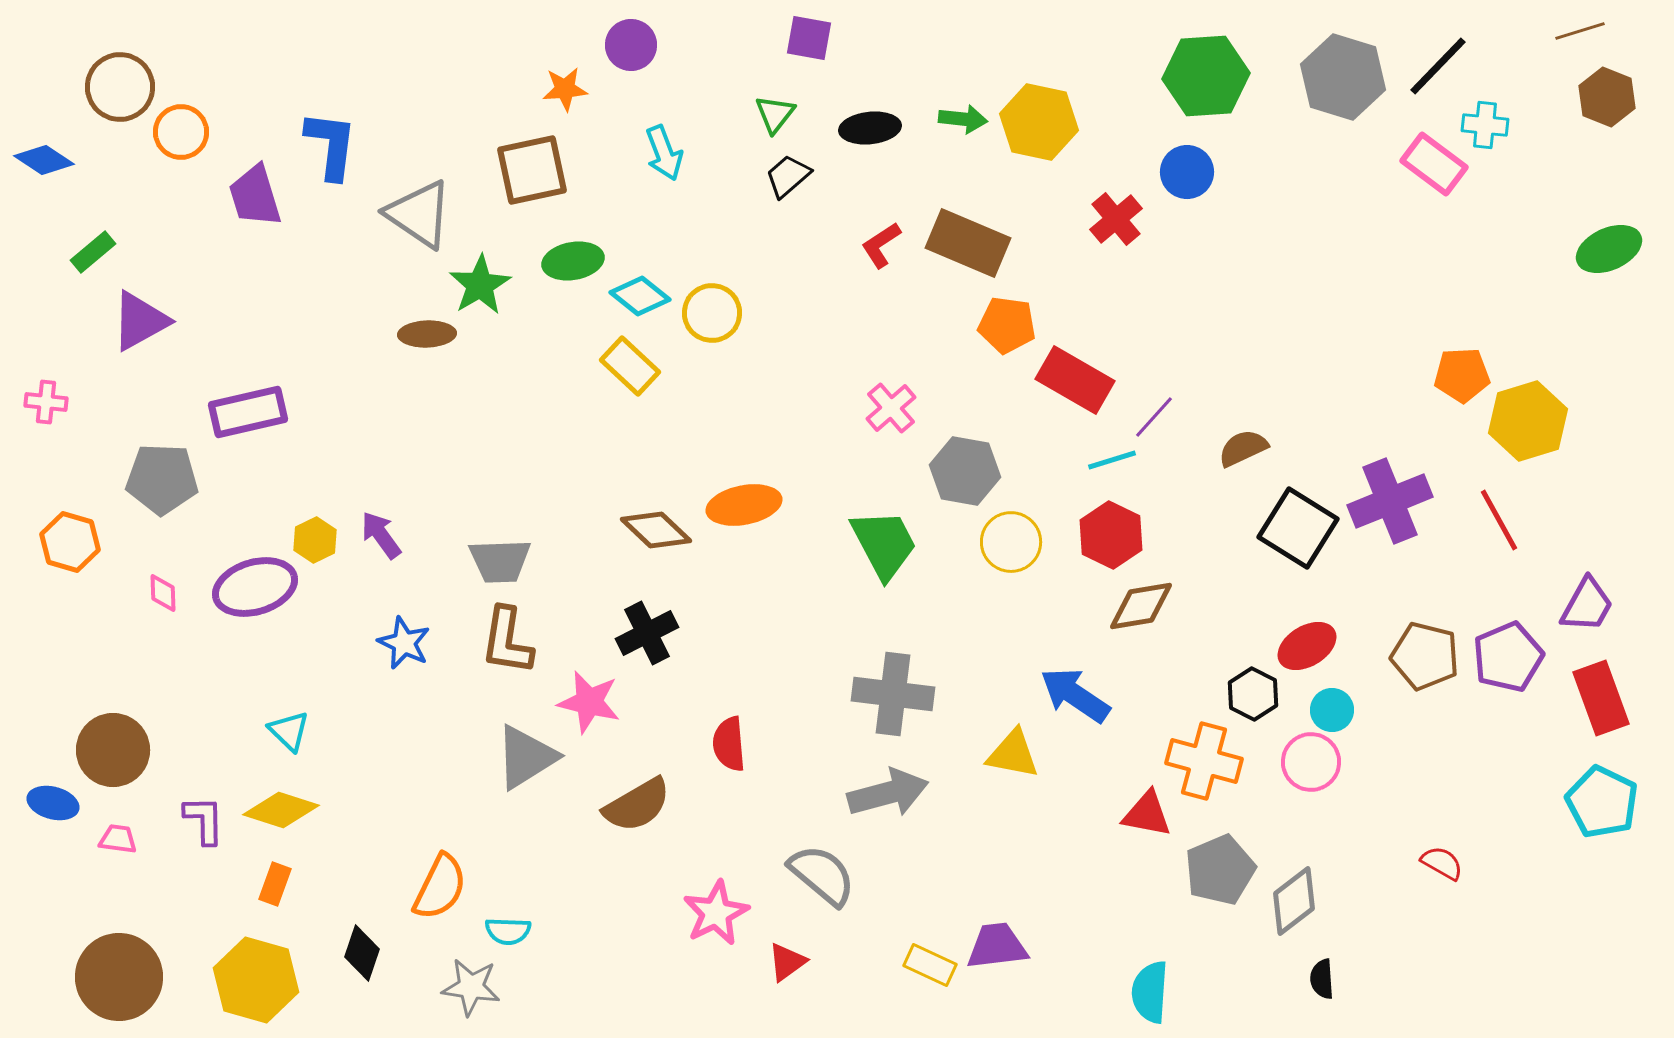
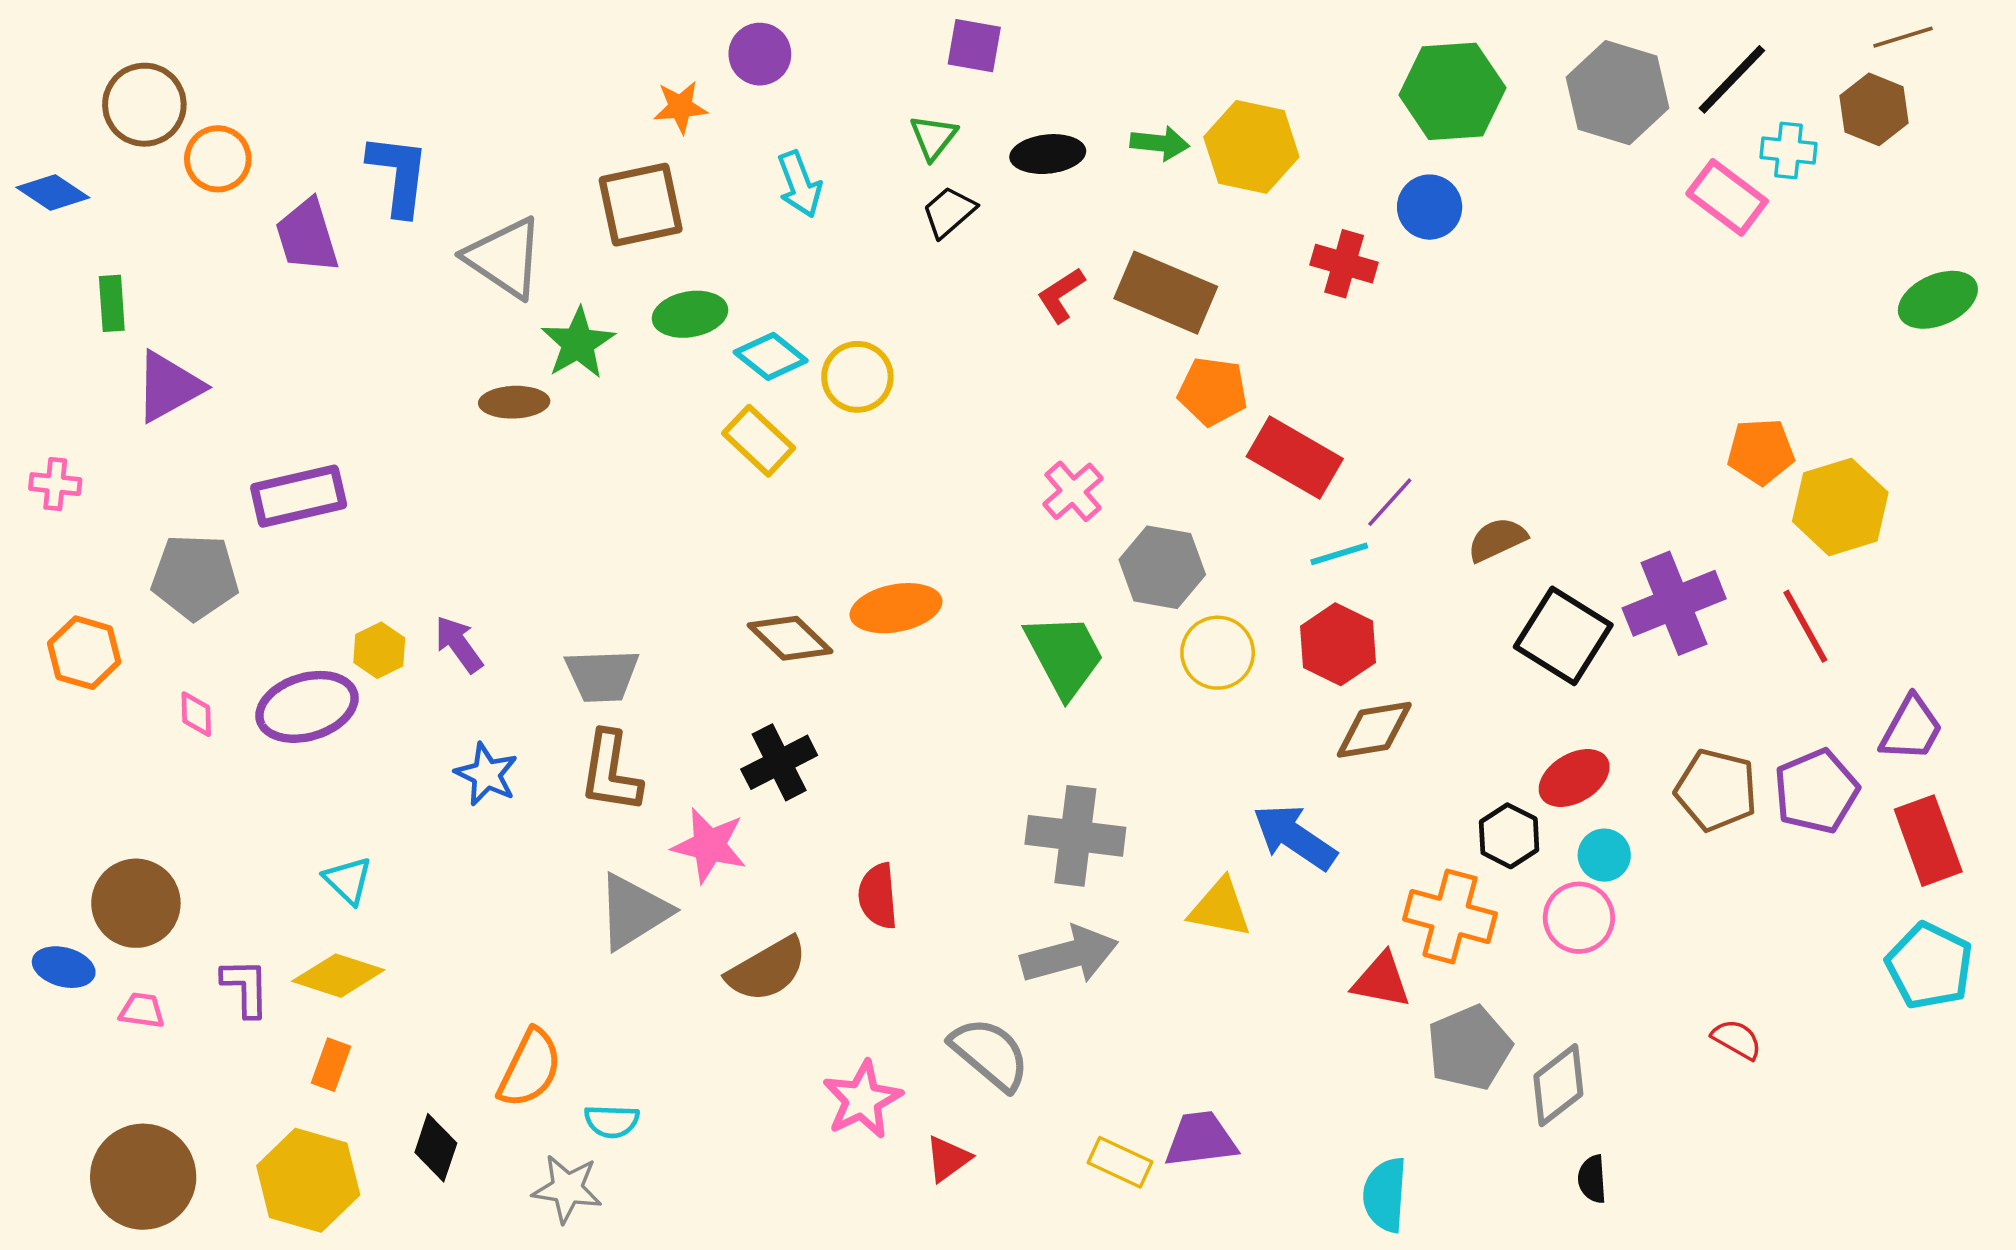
brown hexagon: (1607, 97) -> (1874, 109), moved
red cross: (1116, 219) -> (1344, 264), turned -34
green rectangle: (93, 252) -> (112, 303), turned -54

